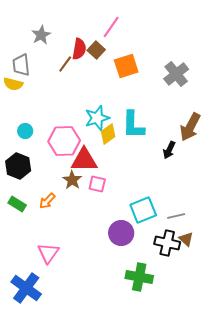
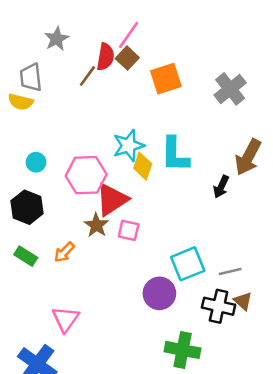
pink line: (111, 27) -> (129, 35), moved
yellow diamond: (108, 134) -> (143, 166), turned -35
red triangle: (84, 160) -> (112, 200), turned -32

